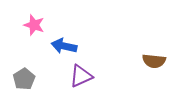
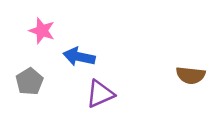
gray pentagon: (24, 79) -> (30, 81), moved

